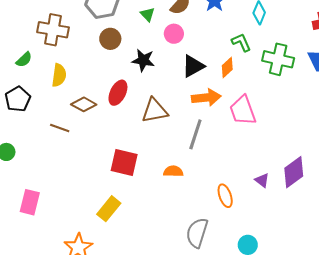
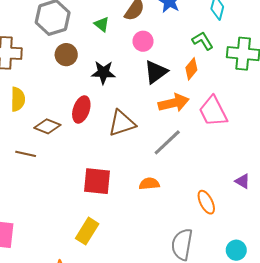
pink circle: (174, 34) -> (143, 41), moved
gray line: (195, 134) -> (167, 142), turned 36

